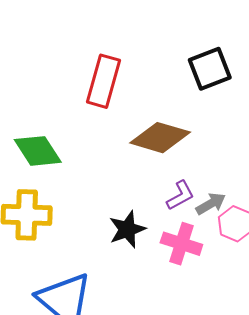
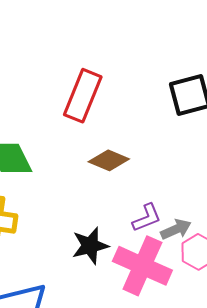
brown diamond: (160, 138) -> (109, 160), moved, size x0.7
pink cross: (181, 244) -> (142, 266), size x1.4

